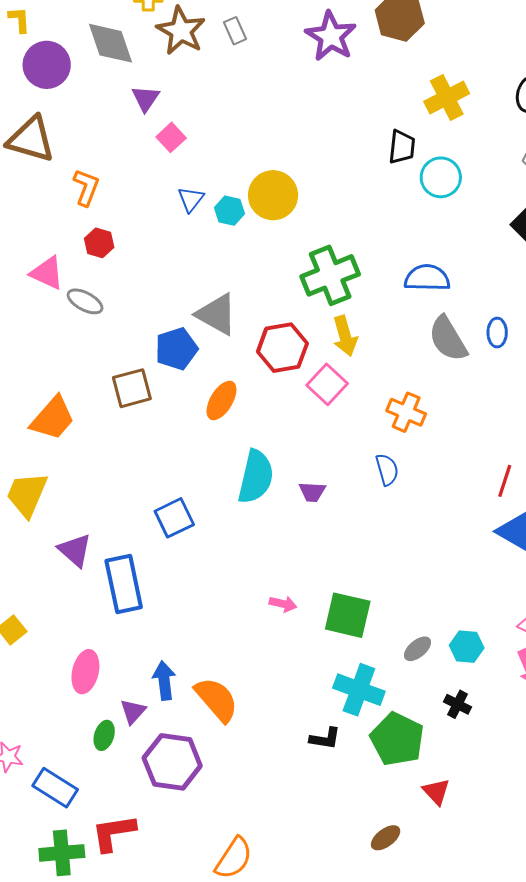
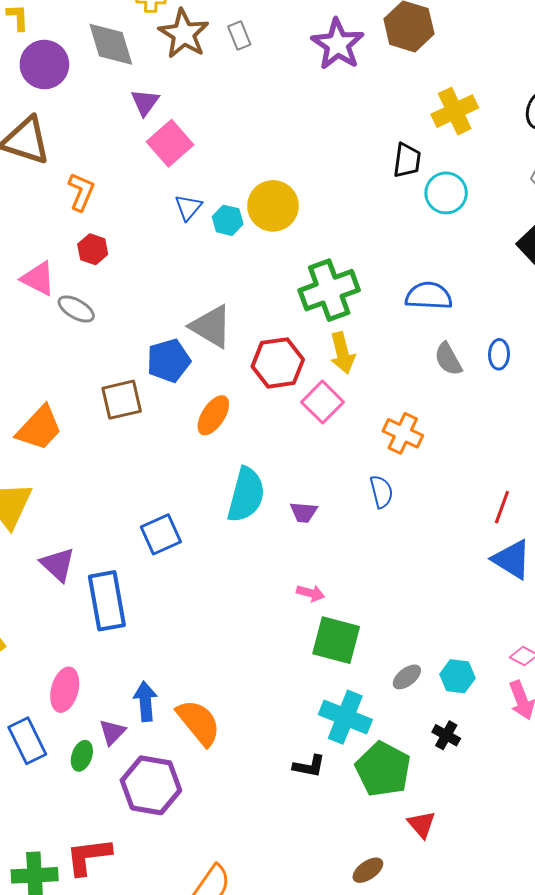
pink square: (171, 137) -> (170, 143), size x1.5
gray semicircle: (448, 339) -> (448, 359), size x0.7
pink arrow: (283, 604) -> (311, 593), moved
blue rectangle: (55, 788) -> (27, 741), moved, turned 30

